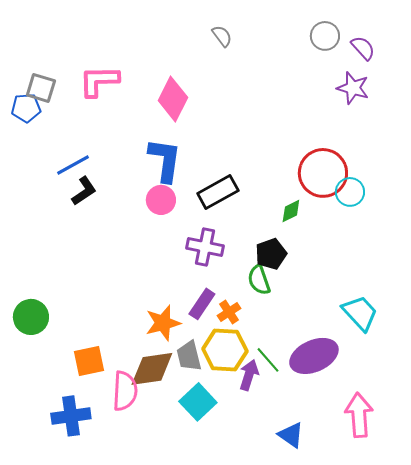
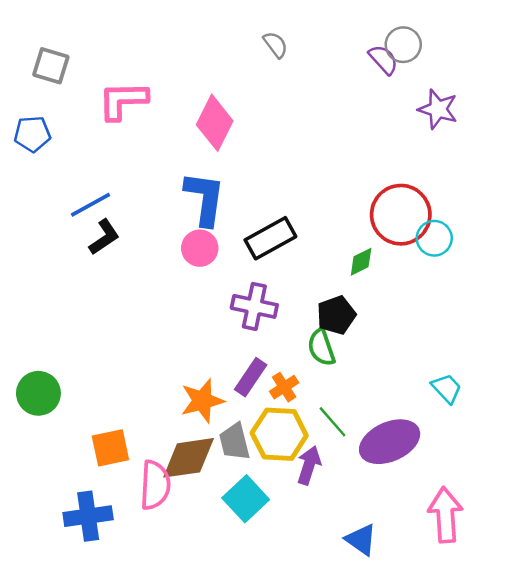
purple semicircle: (363, 48) -> (383, 60), moved
gray square: (41, 88) -> (51, 66), moved
cyan trapezoid: (360, 313) -> (447, 388), size x0.7
green line: (268, 360) -> (333, 422), moved

